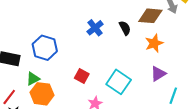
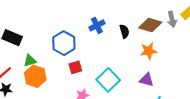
blue hexagon: (45, 48) -> (64, 43), moved
purple triangle: (158, 74) -> (146, 80), turned 35
red square: (82, 76) -> (75, 67), turned 32

